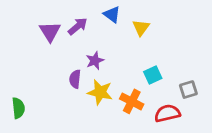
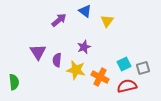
purple triangle: (50, 32) -> (38, 52), moved
purple star: (95, 61) -> (84, 47), moved
cyan square: (153, 75) -> (124, 64), moved

